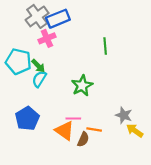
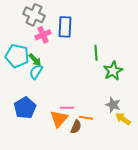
gray cross: (37, 16) -> (34, 15), turned -30
blue rectangle: (58, 19) -> (65, 27), moved, turned -65
green line: (105, 46) -> (96, 53), moved
green star: (82, 86) -> (113, 71), moved
orange triangle: (65, 131) -> (59, 119), turned 36

